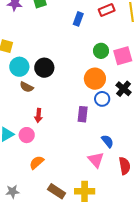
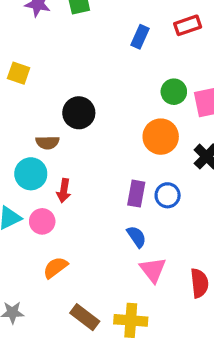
cyan circle: (19, 67) -> (31, 174), moved
brown semicircle: (27, 87) -> (47, 142), turned -32
blue circle: (102, 99) -> (168, 195), moved
blue semicircle: (108, 141) -> (137, 237), moved

